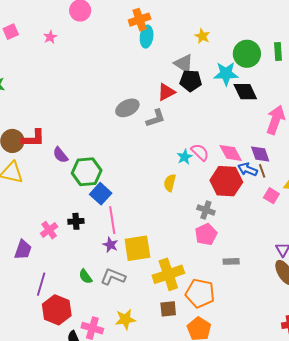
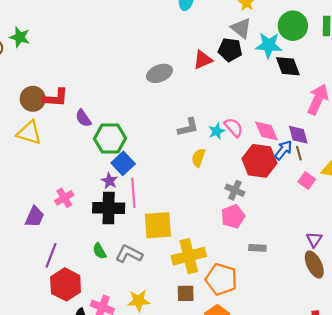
gray triangle: (184, 64) -> (241, 28), moved
gray L-shape: (156, 118) -> (188, 127), moved
blue arrow: (248, 169) -> (283, 150), turned 102
black cross: (76, 221) -> (109, 208), moved, size x1.8
purple star: (110, 245) -> (109, 181), moved

